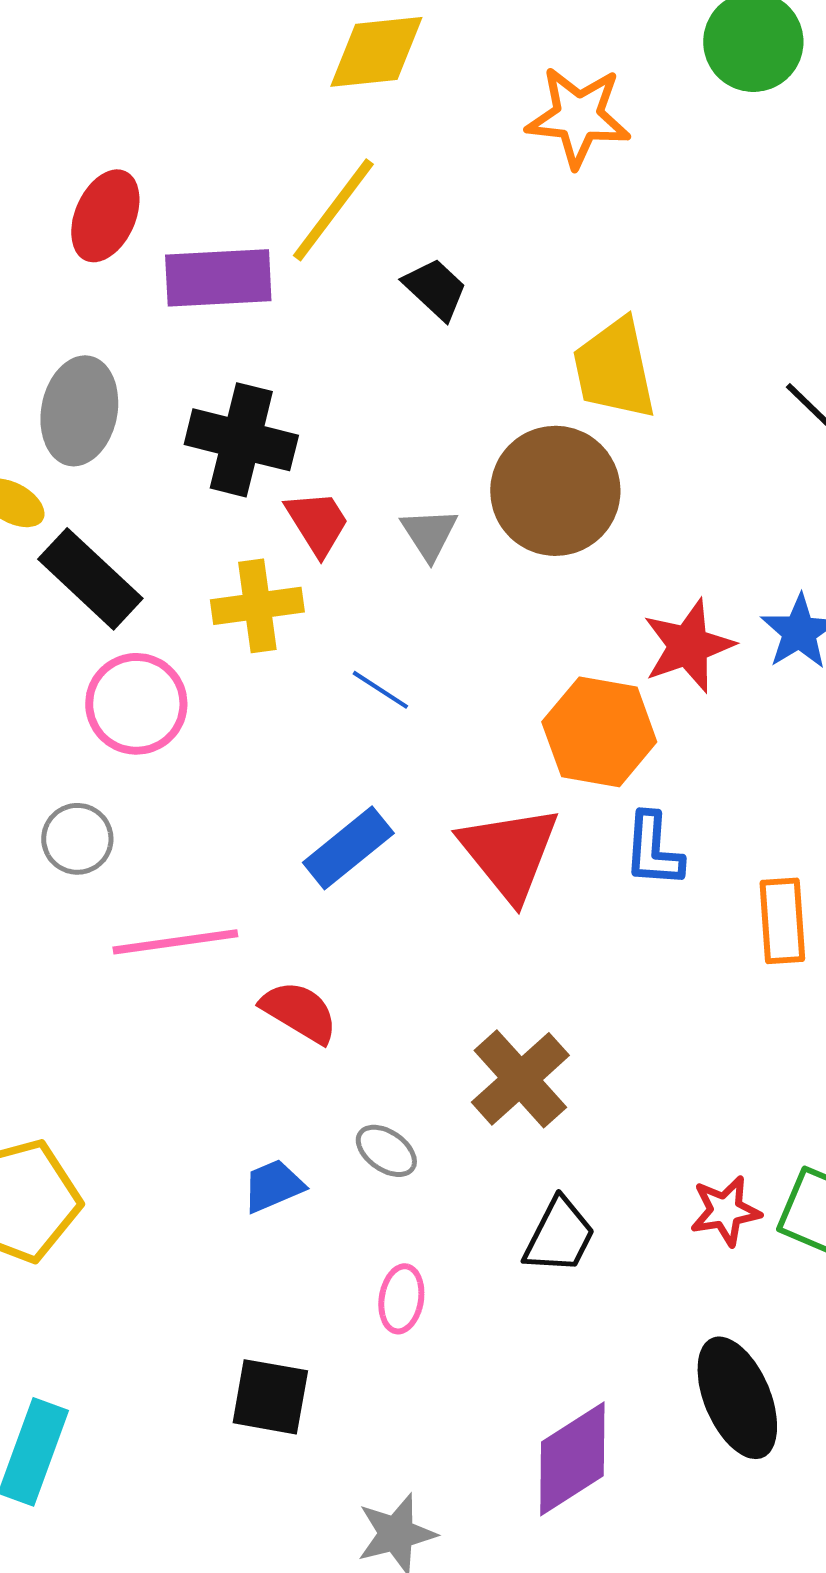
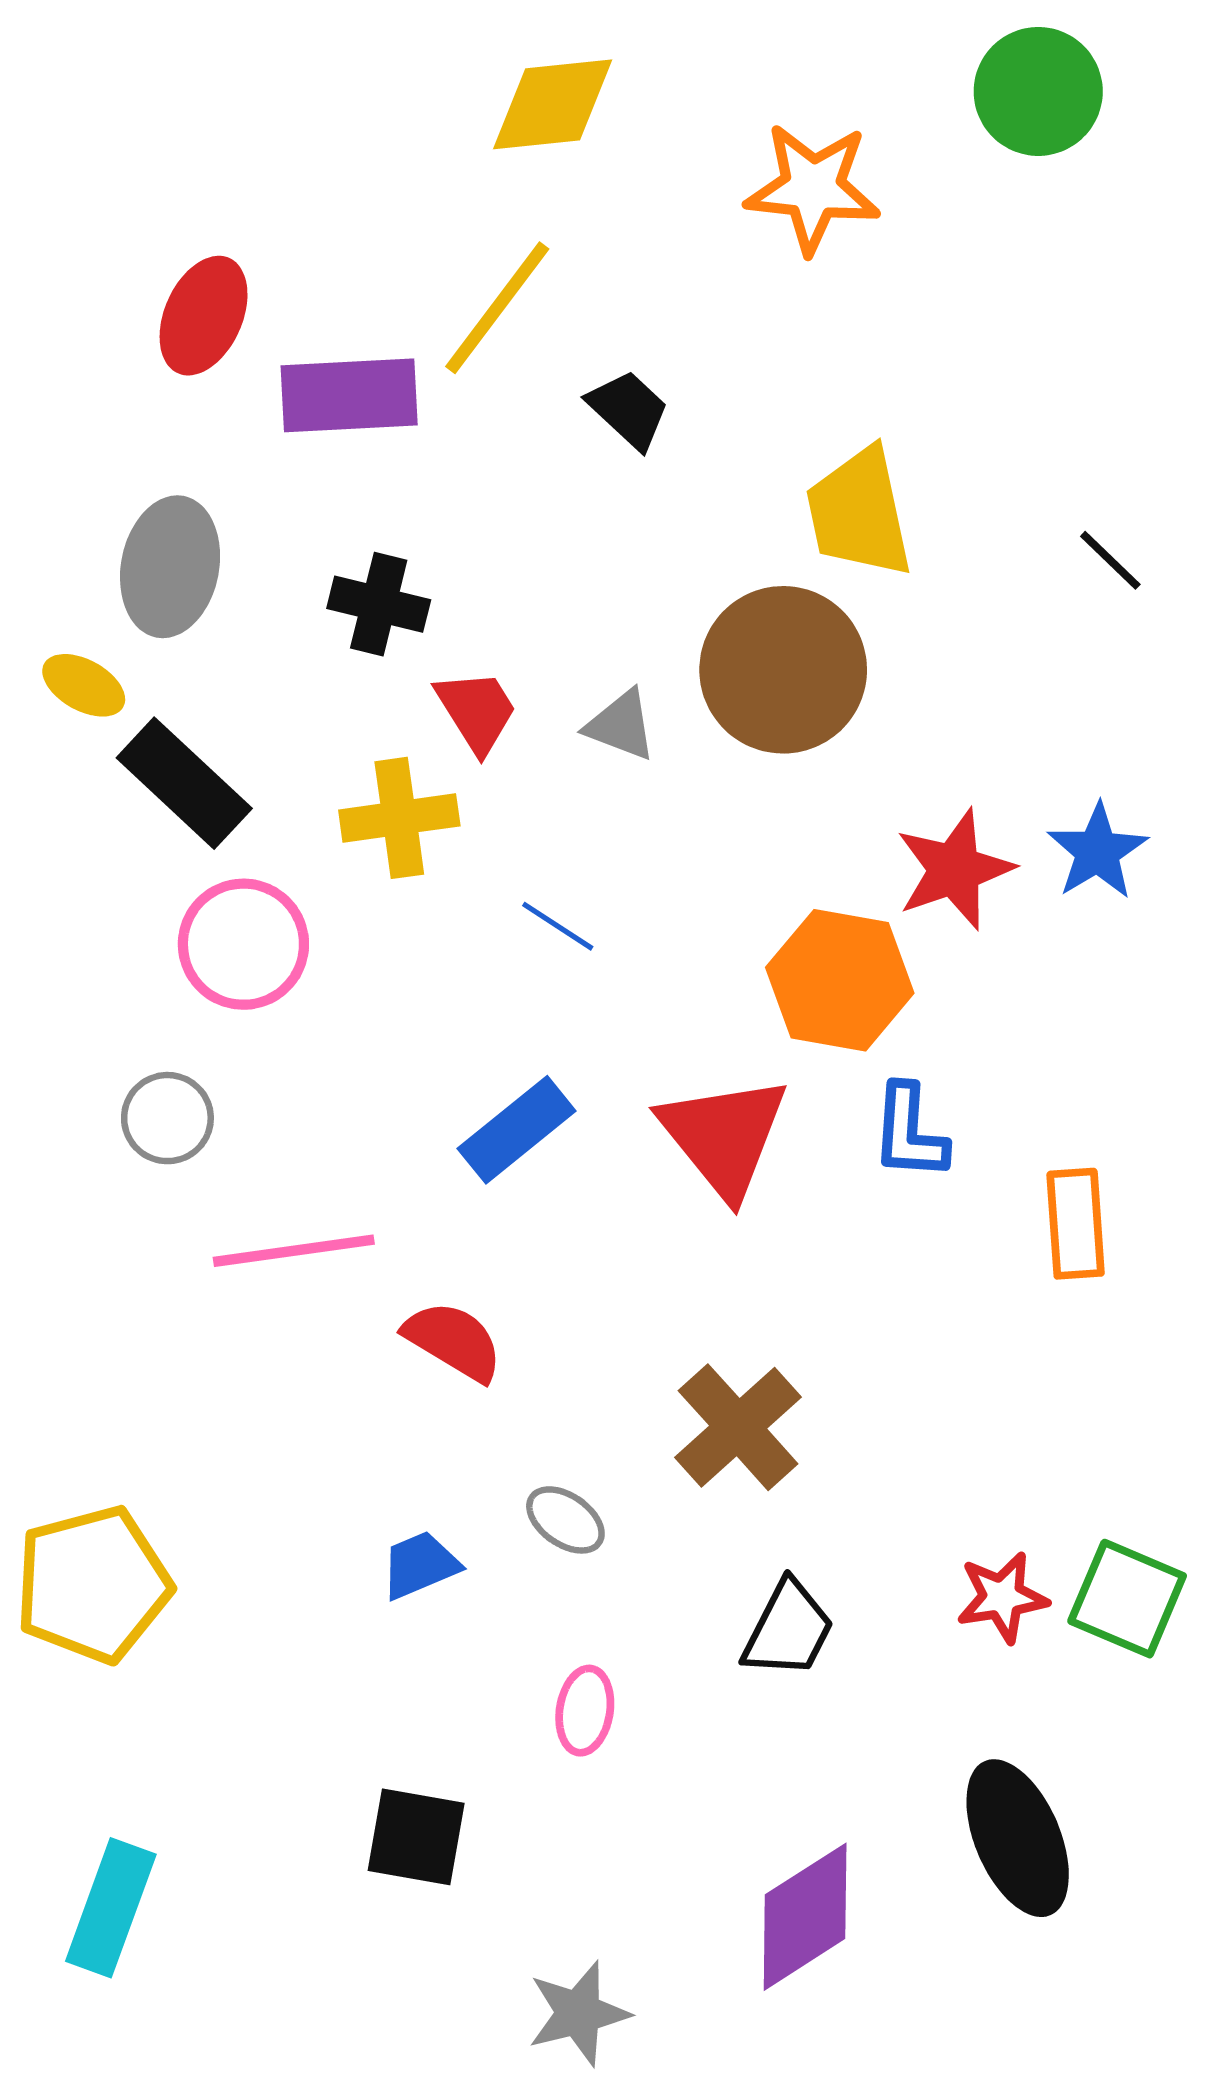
black cross: (241, 440) -> (379, 604), size x0.7
gray triangle: (429, 534) -> (621, 725), turned -36

